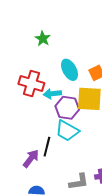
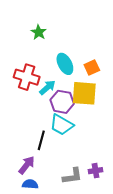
cyan arrow: (52, 94) -> (47, 87), turned 144
purple arrow: (31, 159) -> (27, 165), moved

